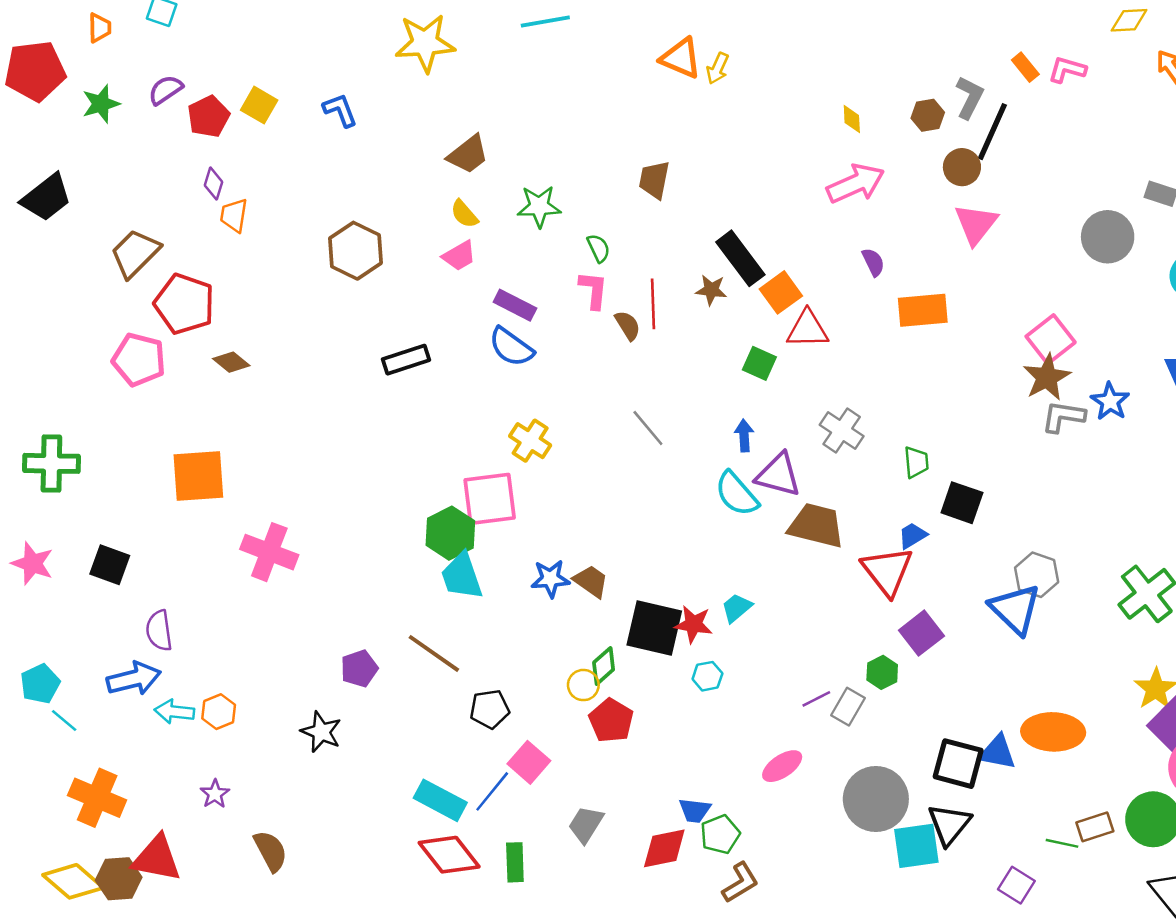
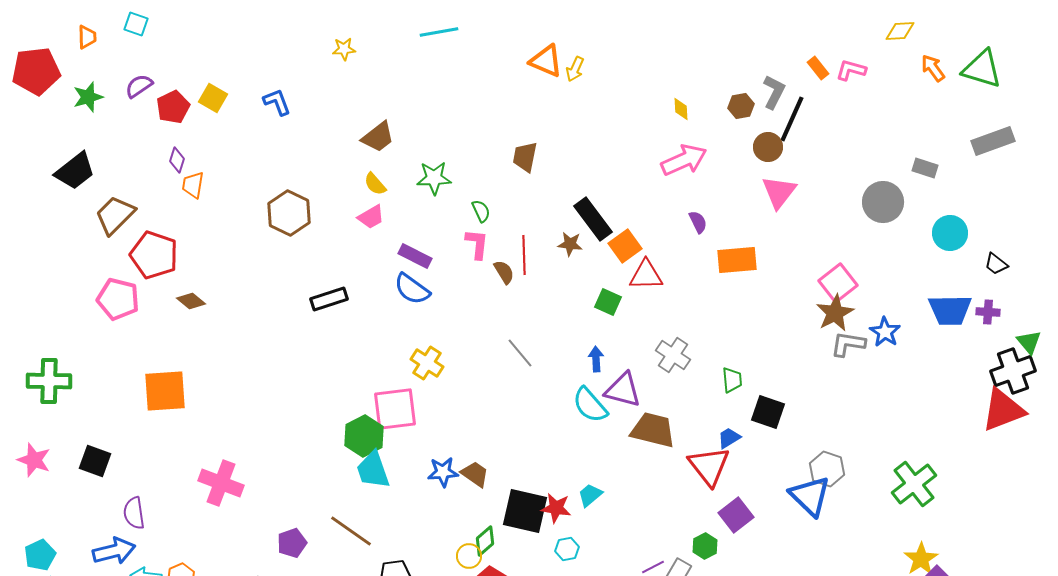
yellow star: (425, 43) -> (344, 49), size x0.5
black trapezoid: (46, 198) -> (75, 171), moved
pink cross: (269, 552) -> (221, 483), moved

